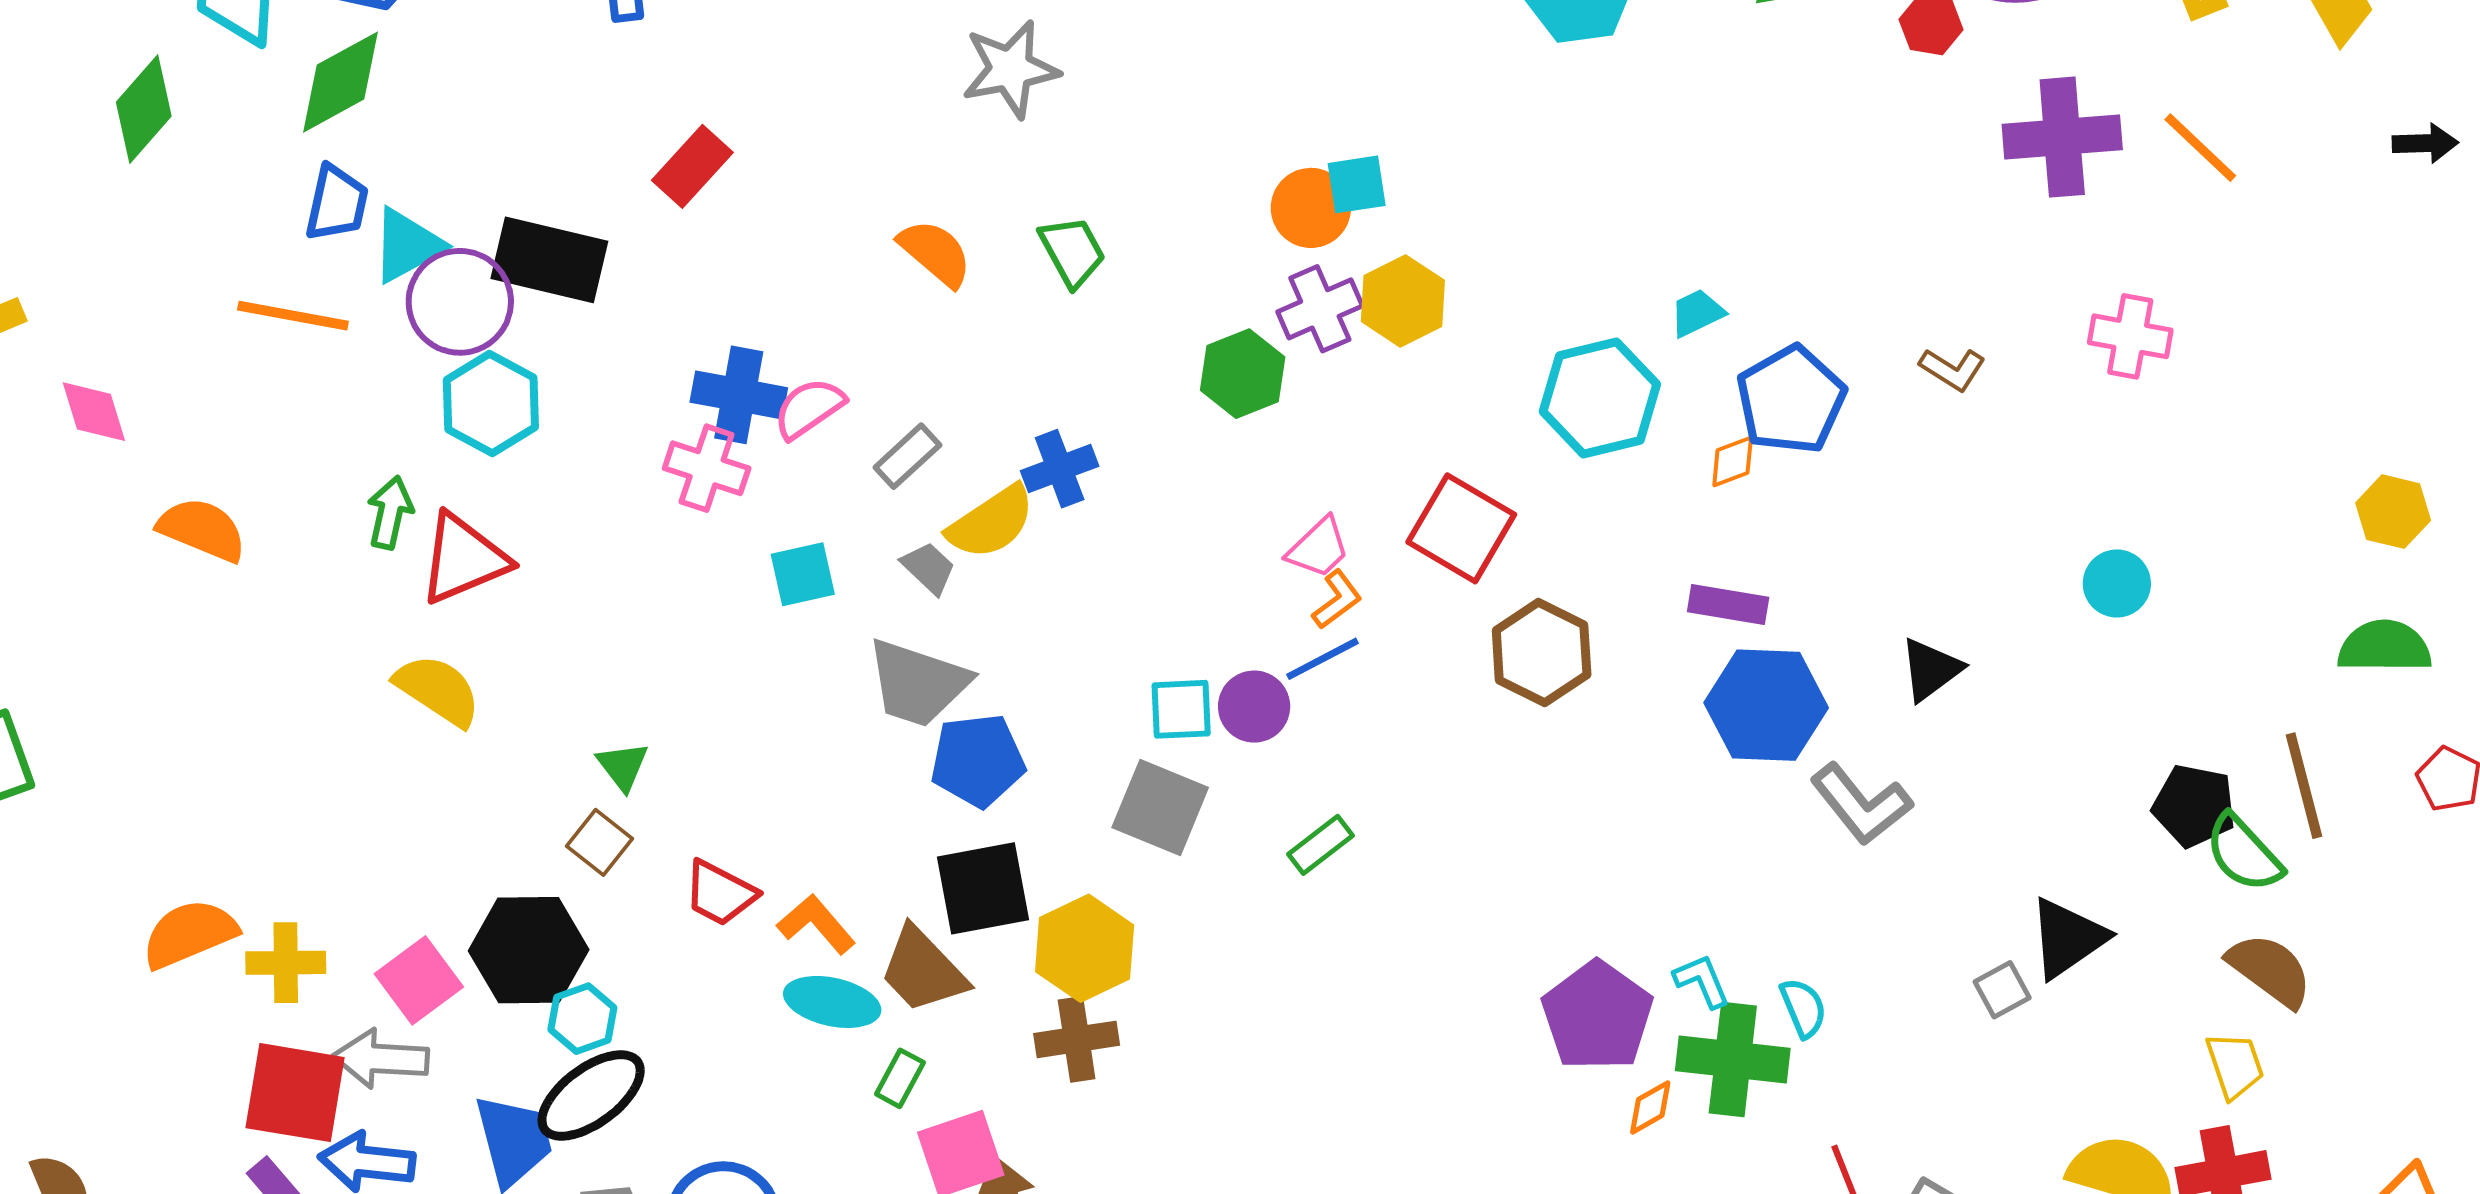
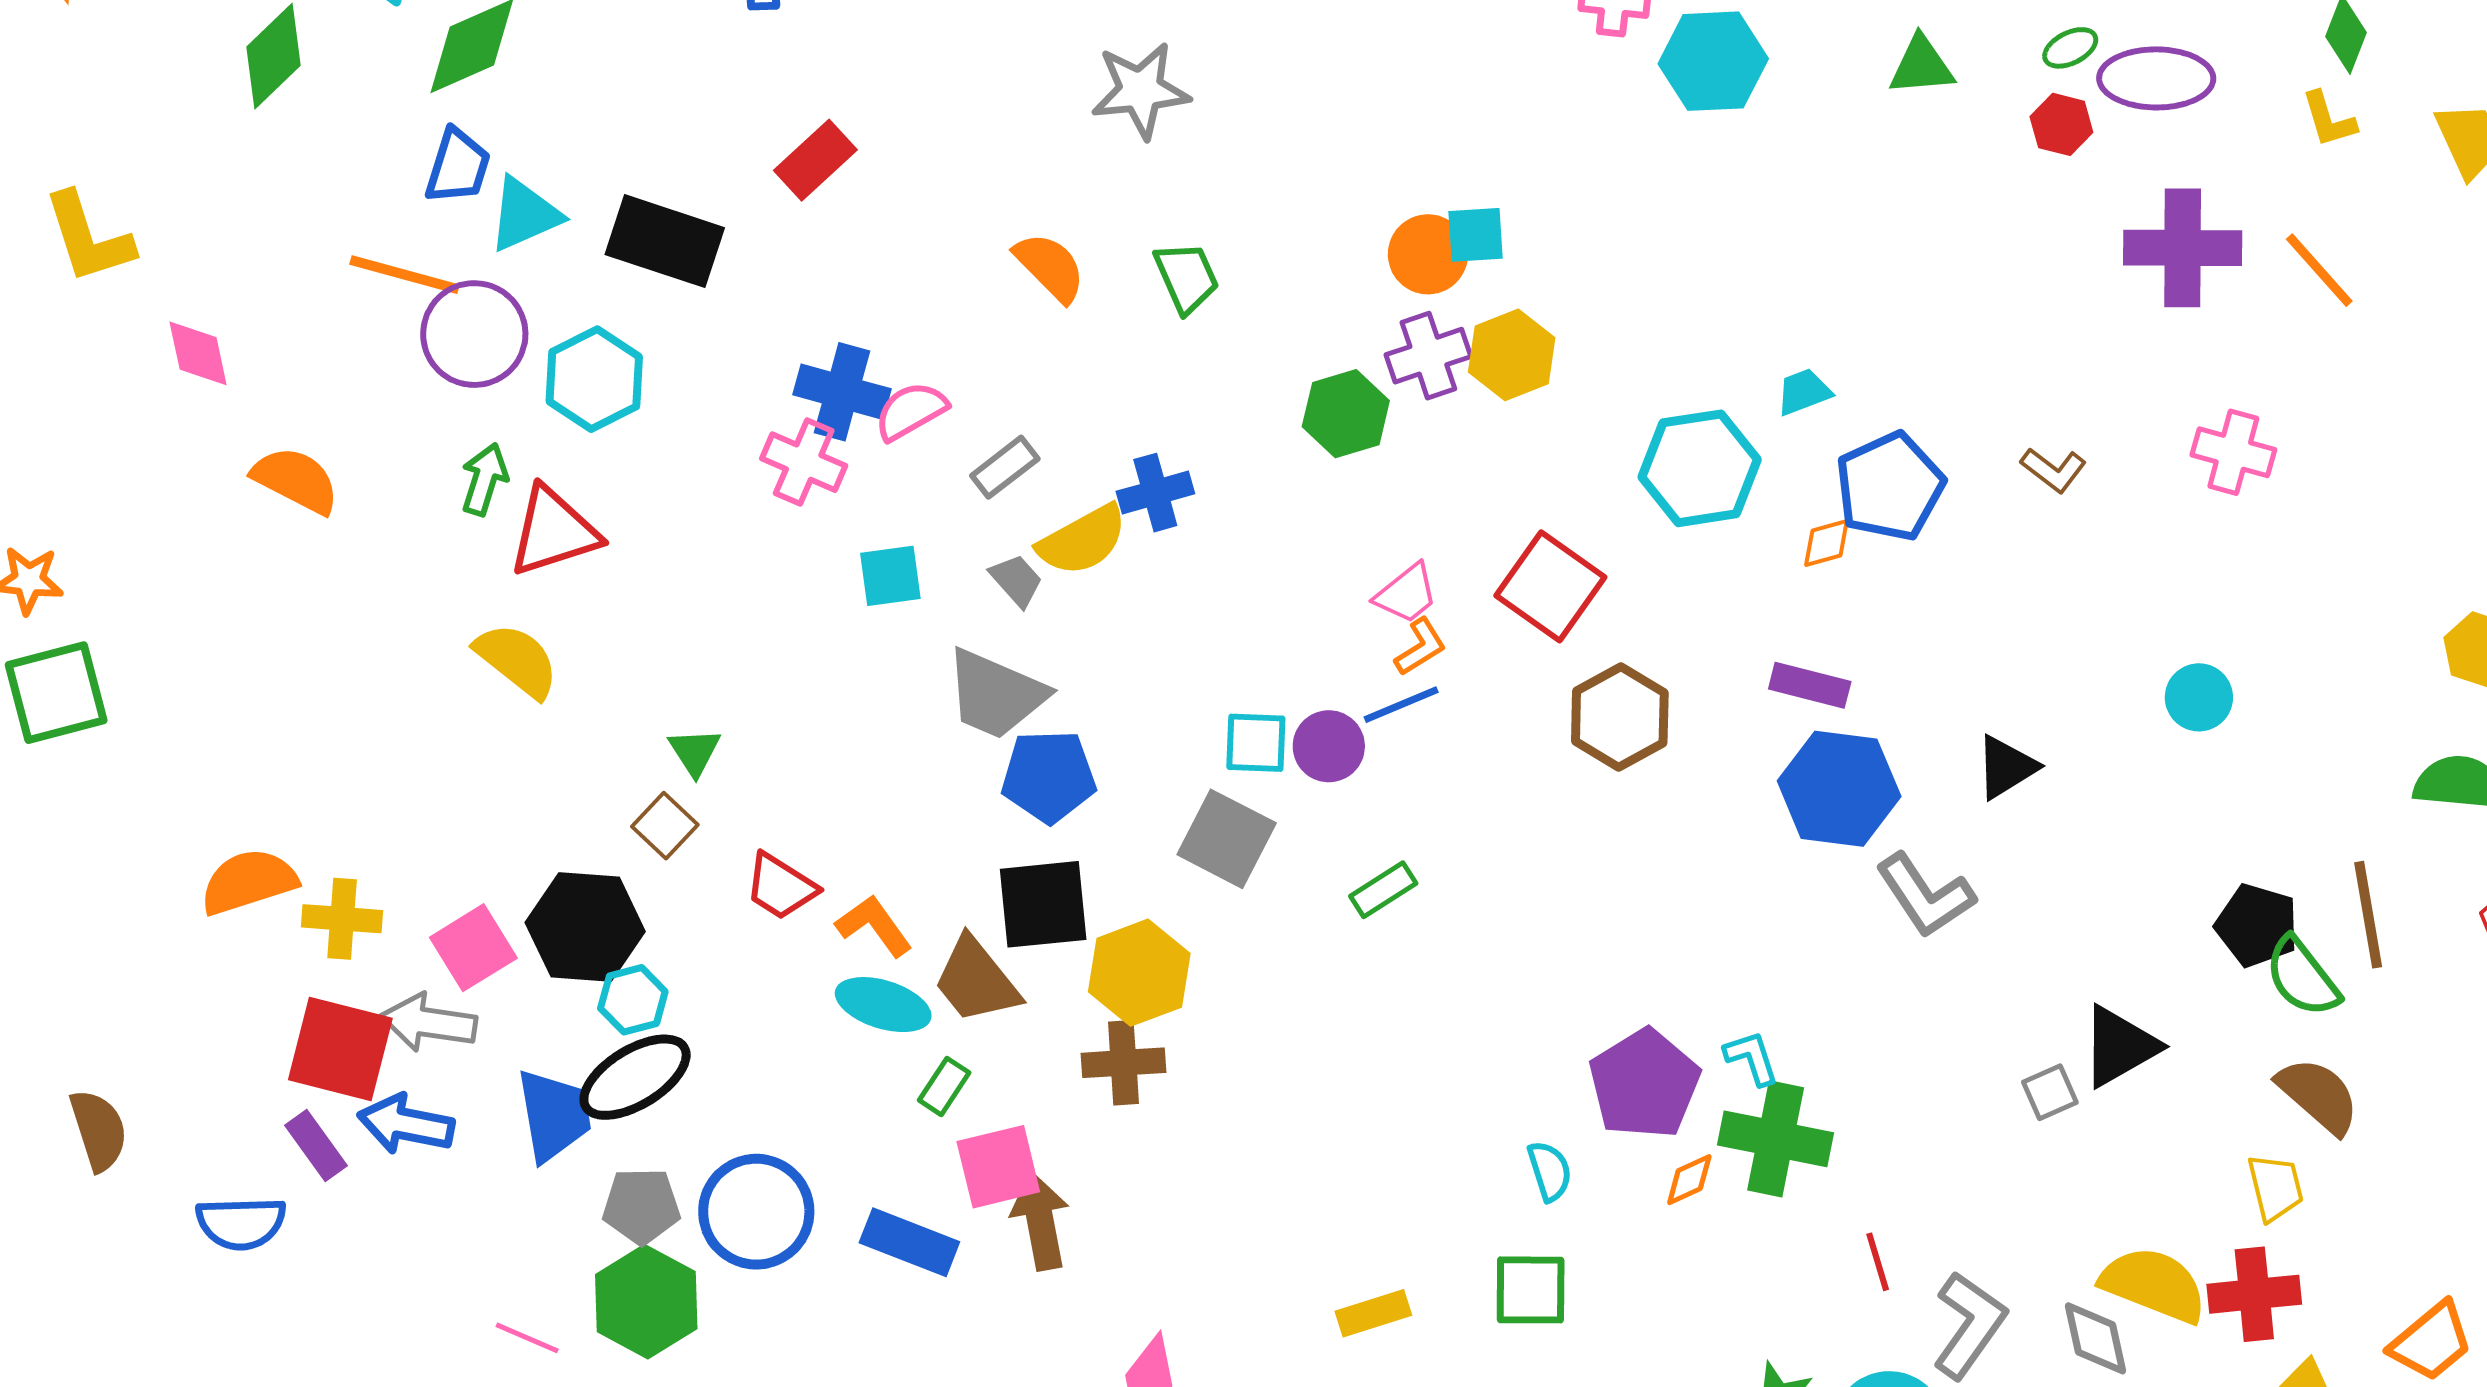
purple circle: (460, 302) -> (474, 334), moved
cyan semicircle: (1803, 1008) -> (1550, 1171), moved

